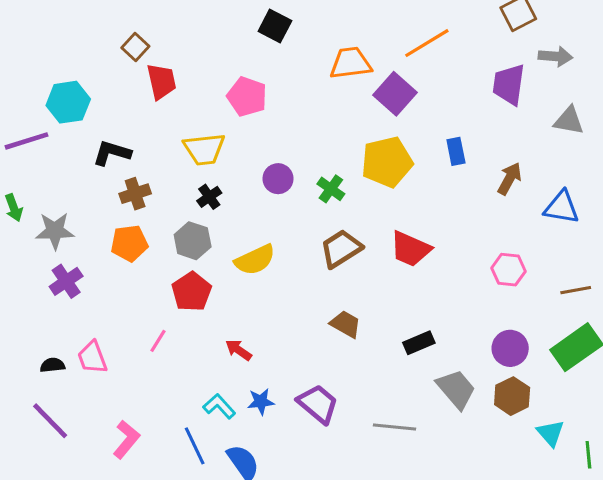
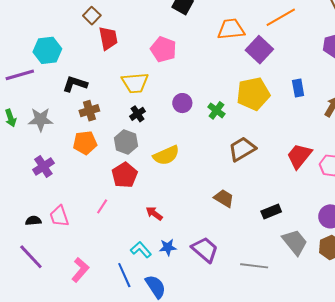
gray star: (55, 231) -> (41, 120), moved
brown trapezoid: (341, 249) -> (242, 149), moved
red trapezoid: (410, 249) -> (299, 156), moved, turned 104

